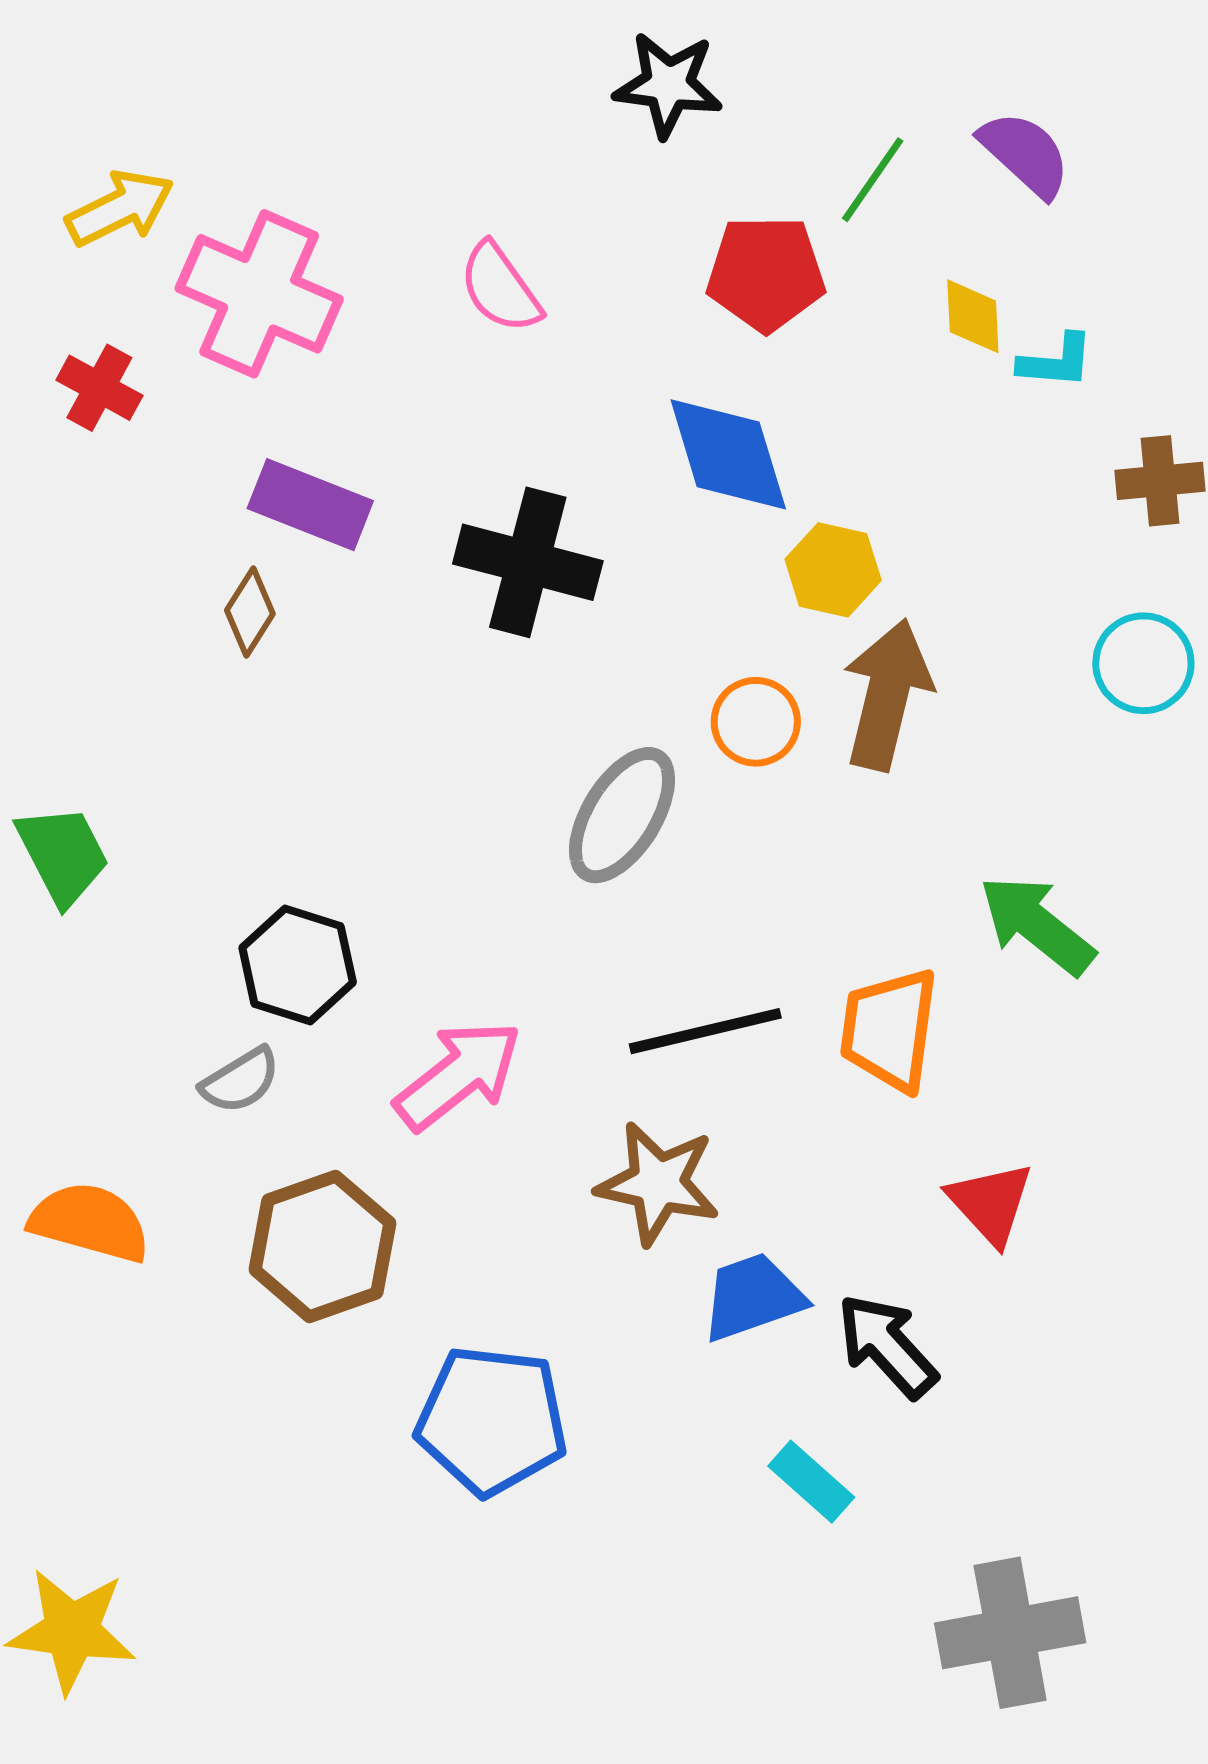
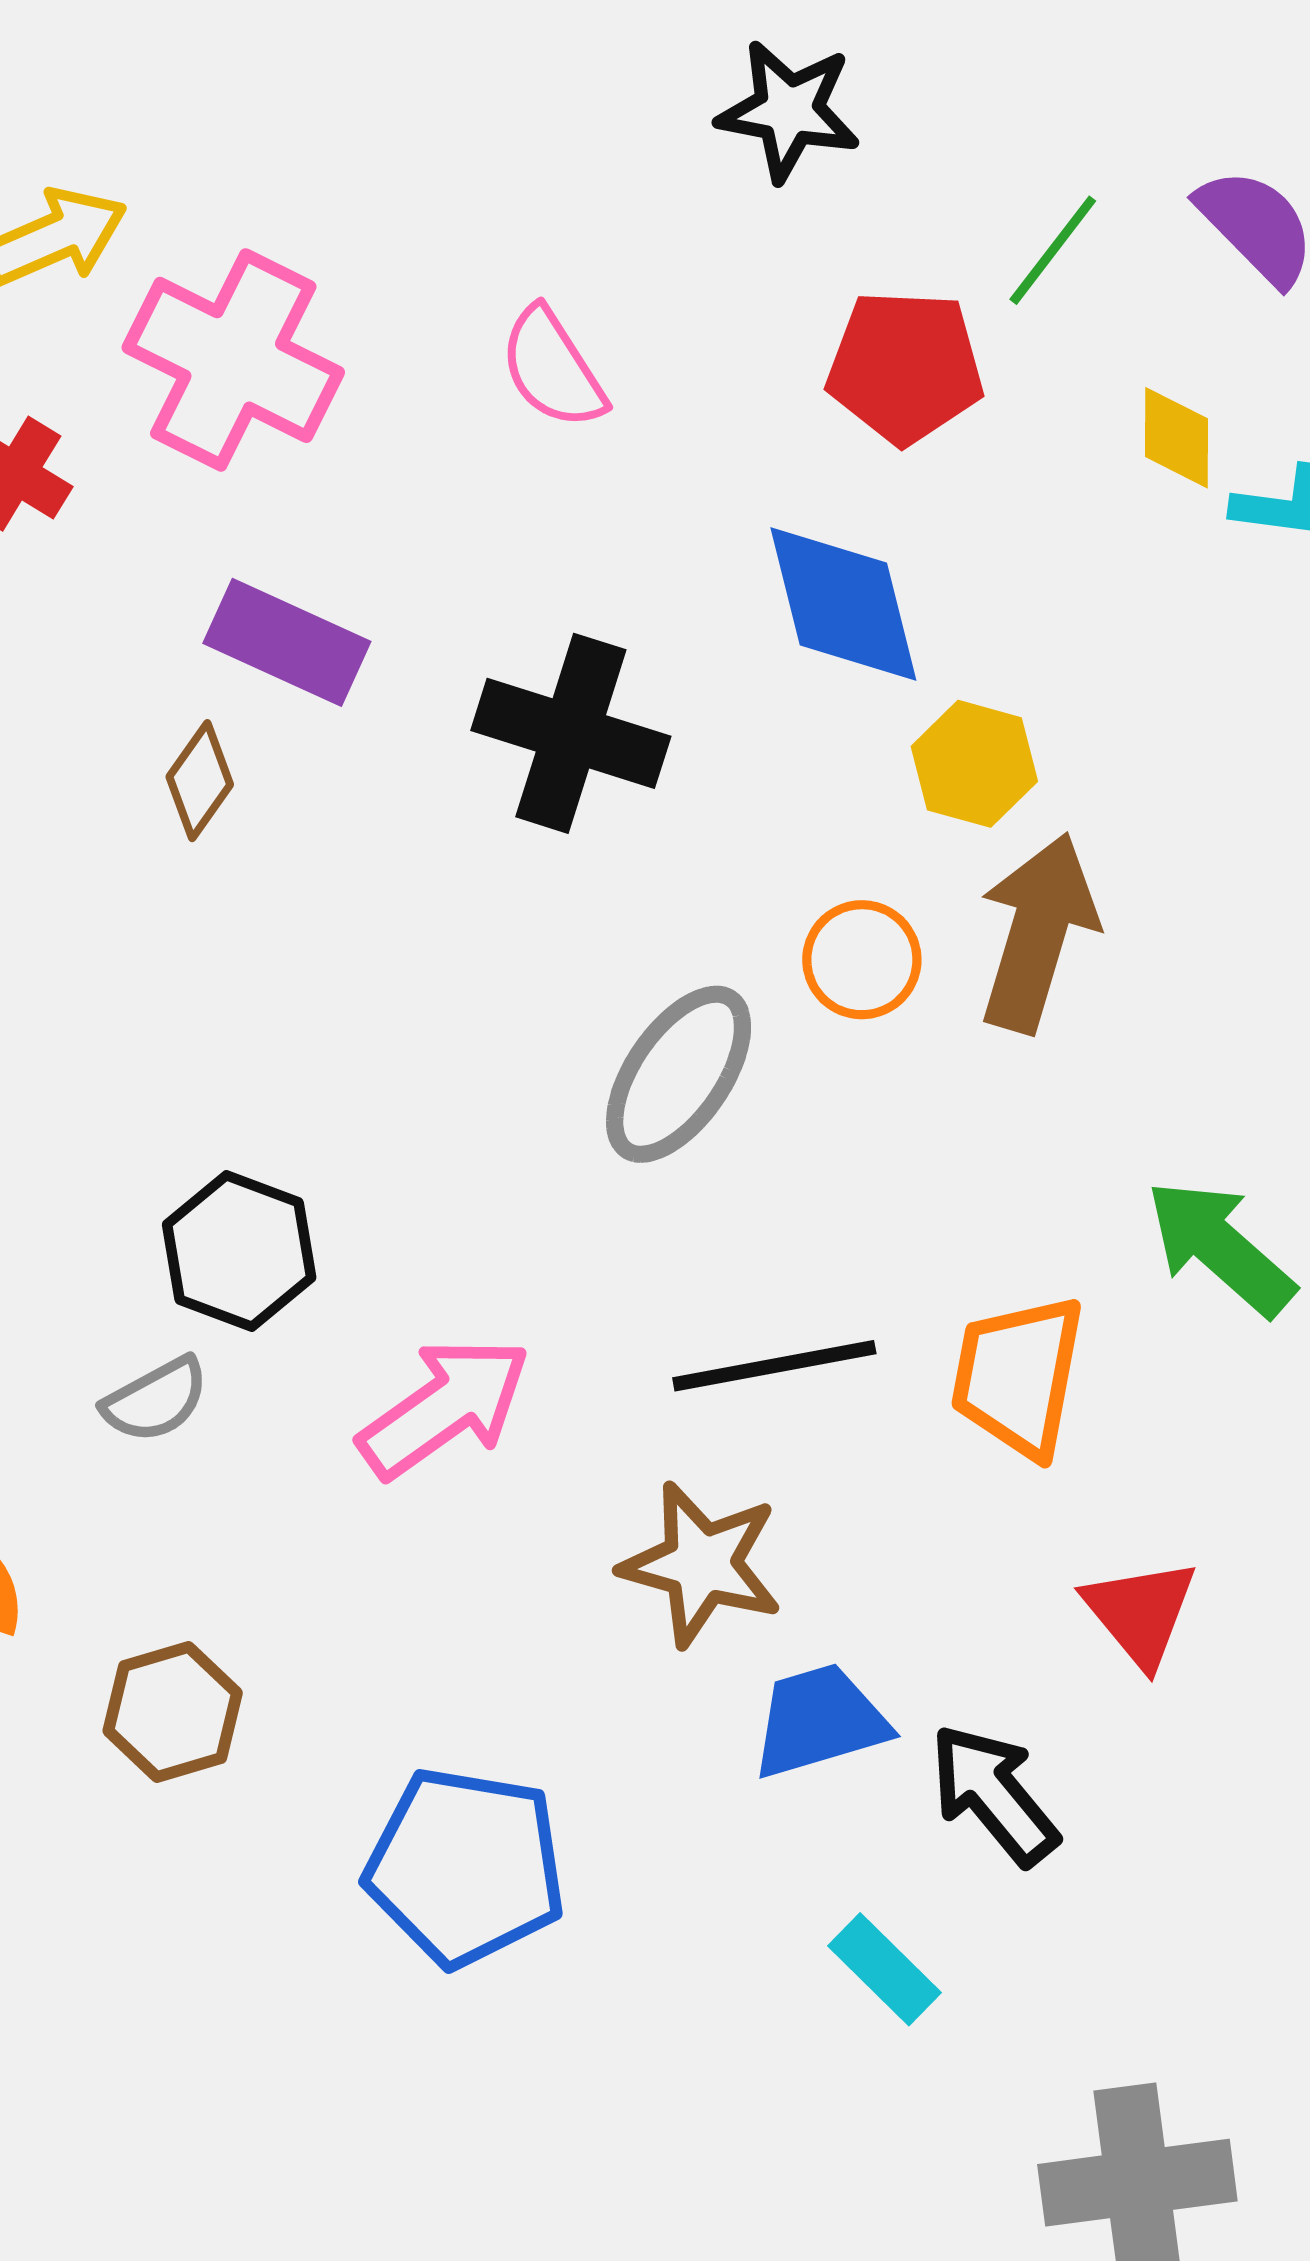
brown hexagon: (322, 1246) -> (173, 1712), moved, size x0.7

